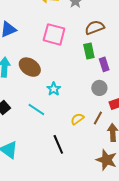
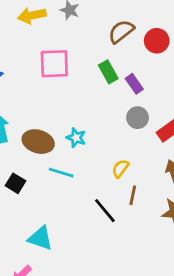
brown semicircle: (95, 28) -> (121, 31), moved
brown ellipse: (30, 67) -> (38, 142), moved
brown line: (98, 118) -> (133, 195), moved

